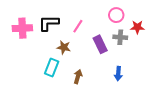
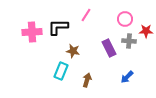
pink line: (78, 26) -> (86, 15), moved
blue arrow: (118, 74) -> (127, 77), turned 40

